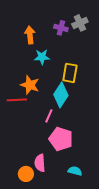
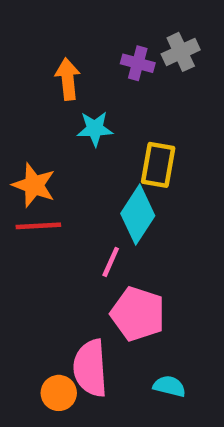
orange star: (30, 85) -> (34, 185), moved
pink semicircle: (40, 163) -> (90, 368), size x1.4

